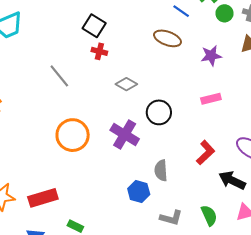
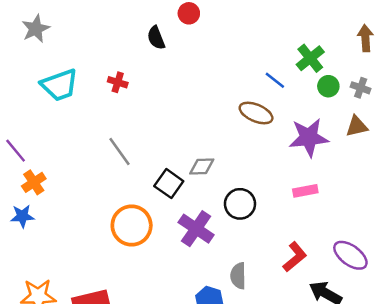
black square: (94, 26) -> (169, 184), moved
red cross: (99, 51) -> (118, 82), moved
purple star: (211, 56) -> (309, 138), size x1.5
gray diamond: (126, 84) -> (202, 167), turned -35

